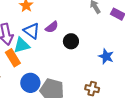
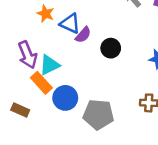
blue triangle: (32, 31) -> (70, 24), moved
blue circle: (30, 83) -> (65, 98), moved

